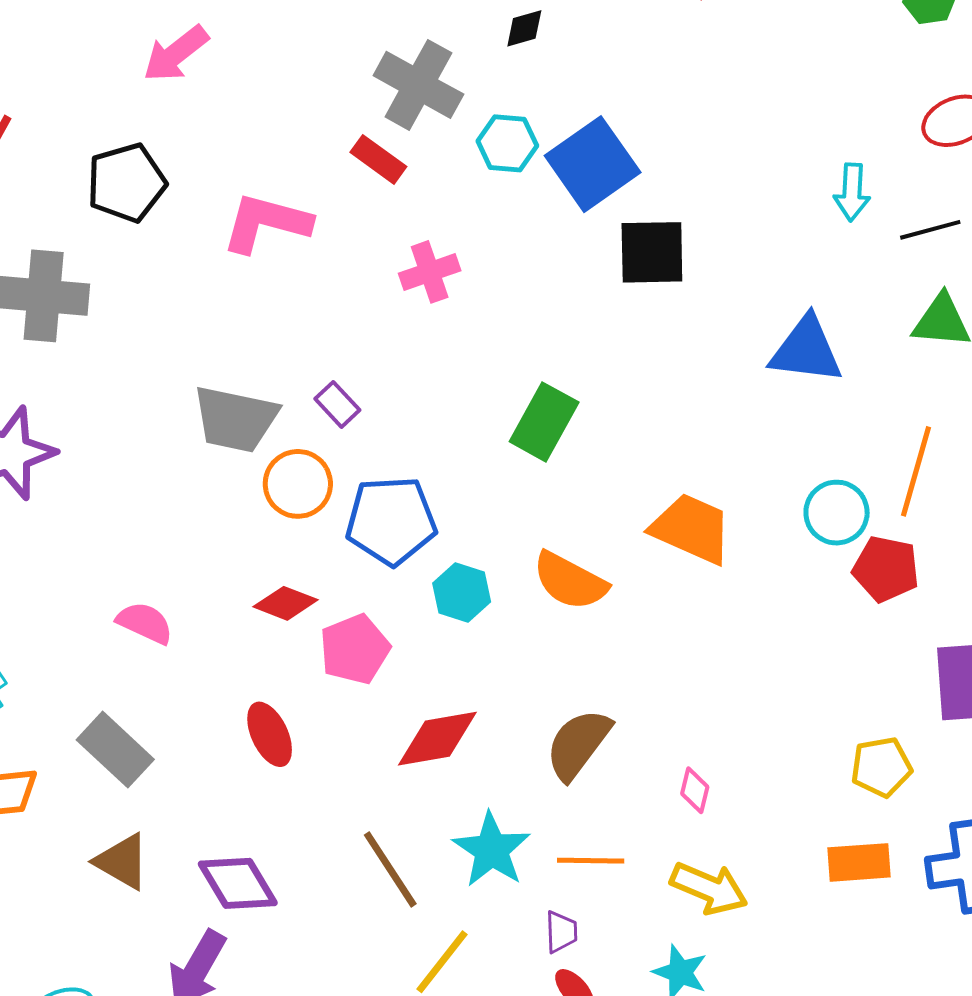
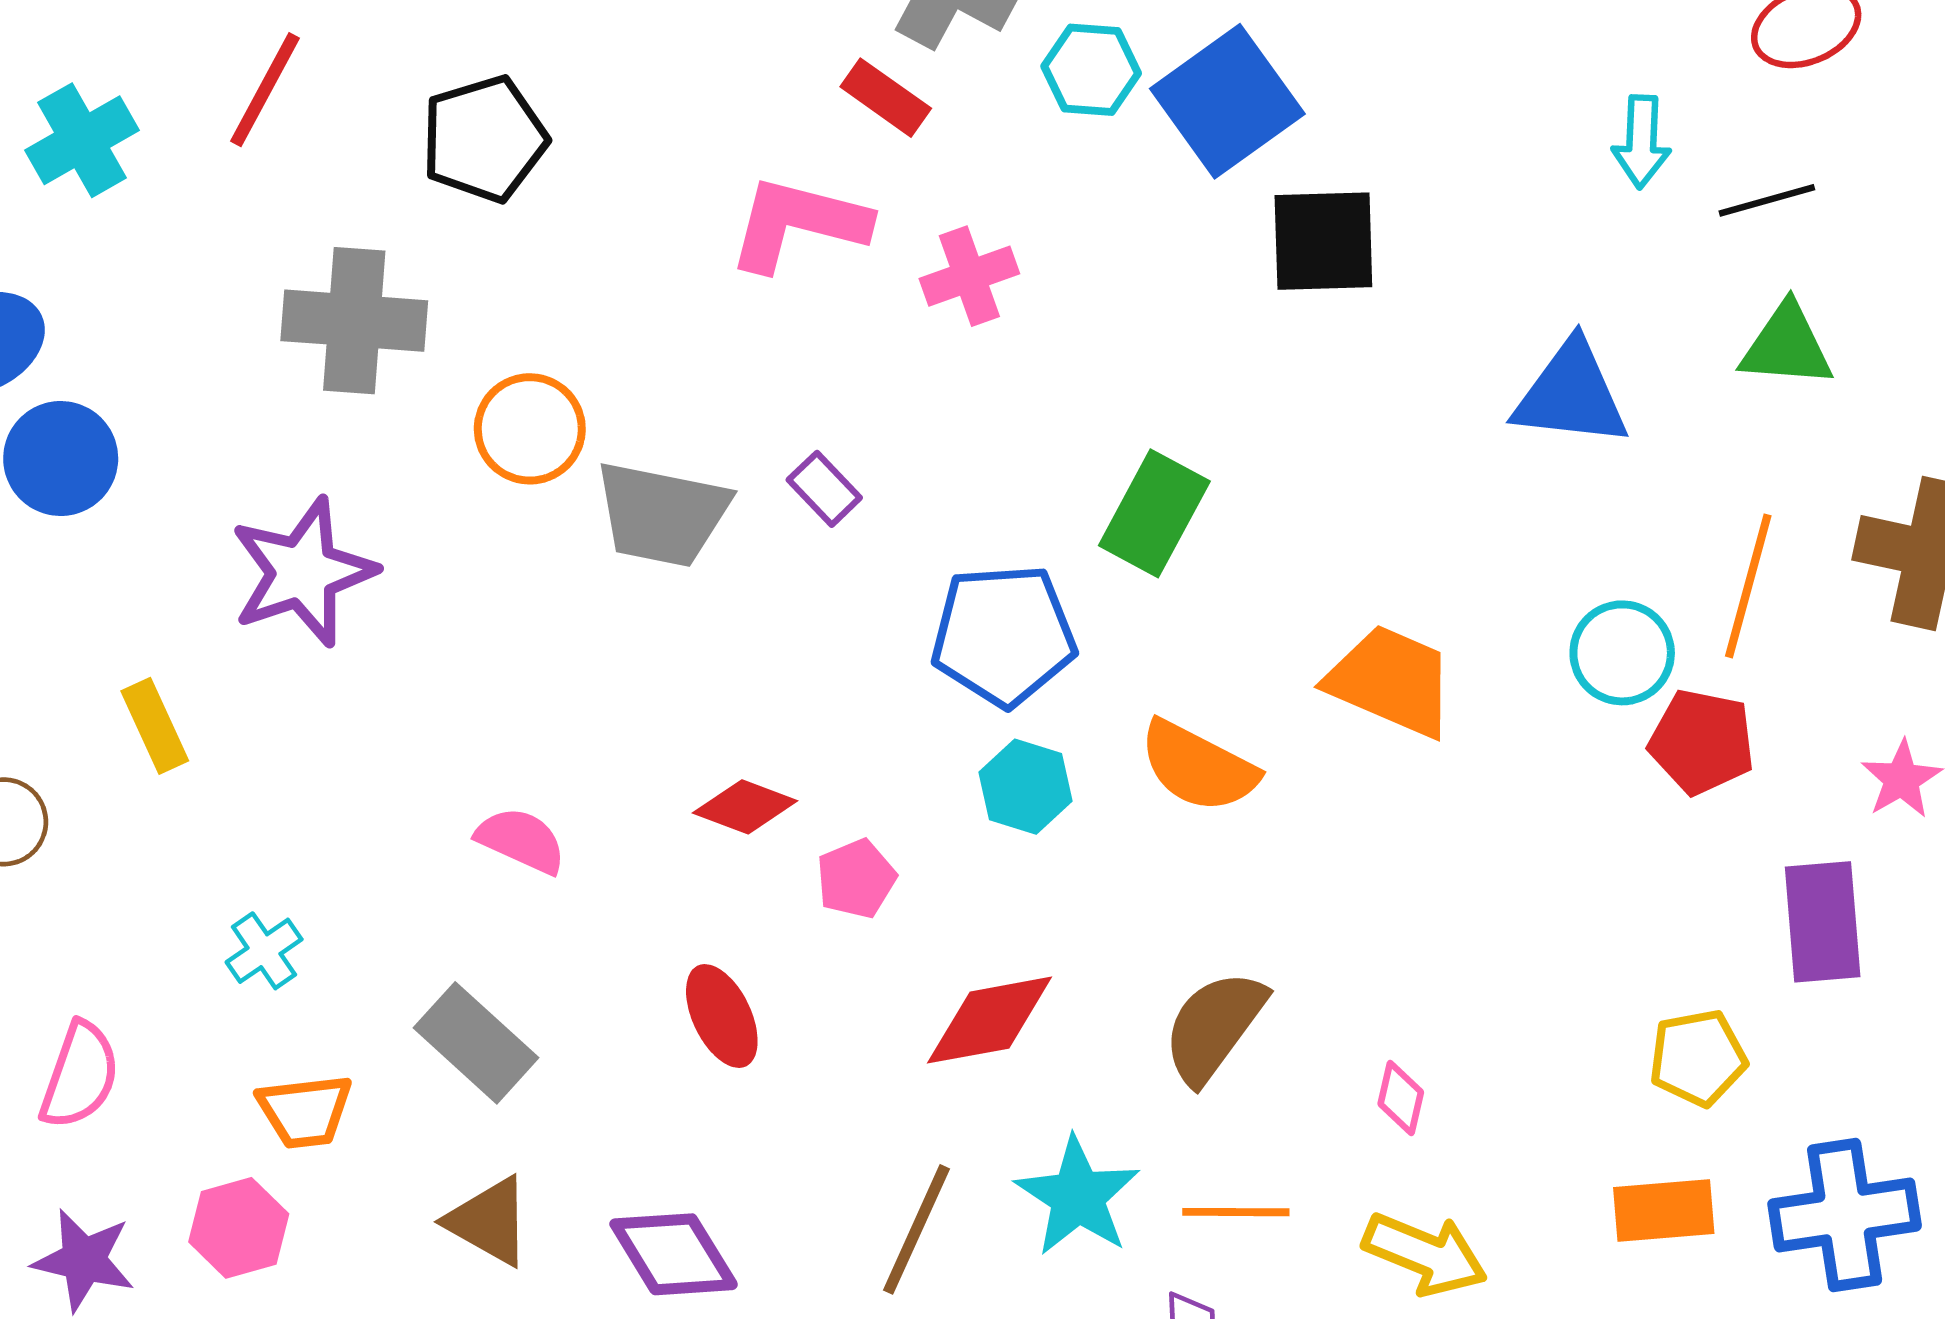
pink L-shape: (266, 223) -> (798, 224), moved
orange circle: (298, 484) -> (530, 429), moved
blue pentagon: (391, 521) -> (1003, 635), moved
pink pentagon: (355, 649) -> (856, 879), size x0.7
brown line: (390, 869) -> (916, 1229), turned 58

